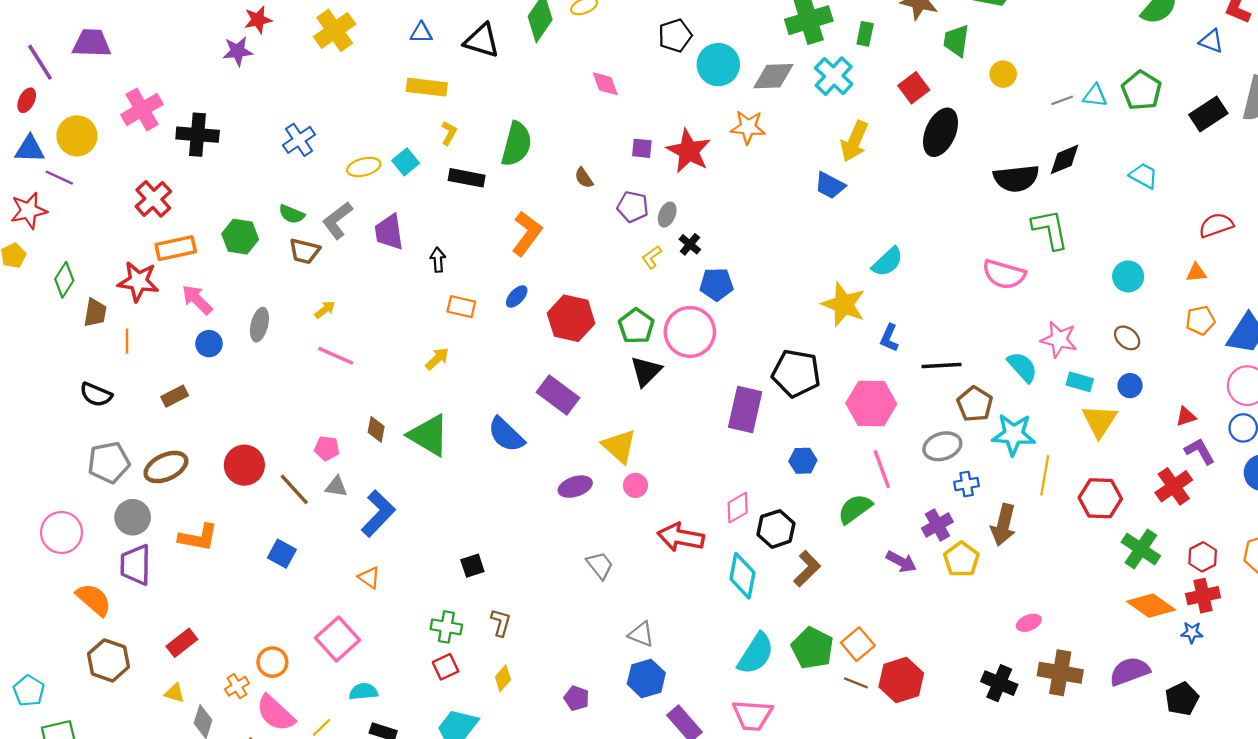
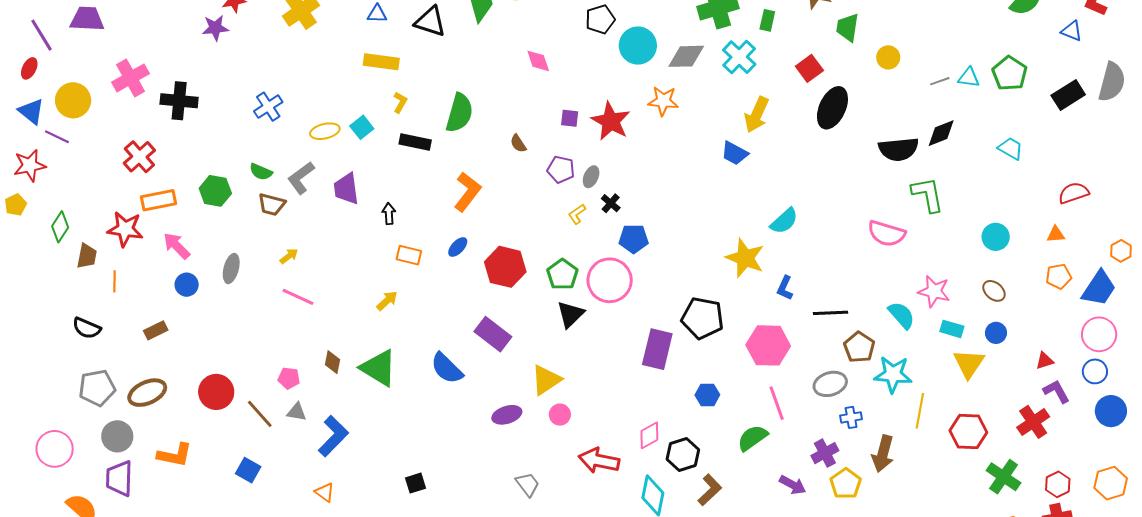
blue triangle: (30, 149) -> (31, 111), turned 36
yellow triangle: (619, 446) -> (546, 380), turned 44

